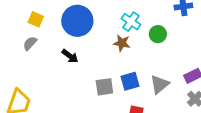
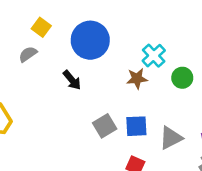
brown star: (122, 43) -> (137, 79), turned -30
gray square: (104, 87) -> (105, 126), turned -36

